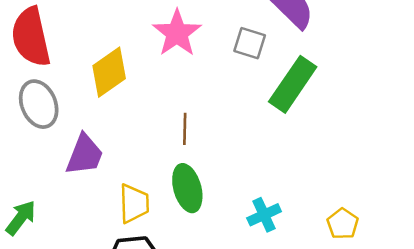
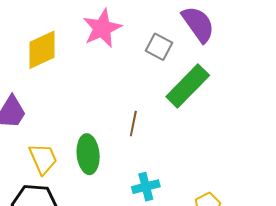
brown line: (185, 129) -> (133, 124), moved
yellow trapezoid: (134, 203) -> (43, 159), turned -32

